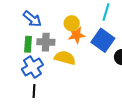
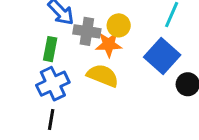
orange star: (76, 35) -> (109, 44), moved
gray cross: (46, 42) -> (87, 31), moved

